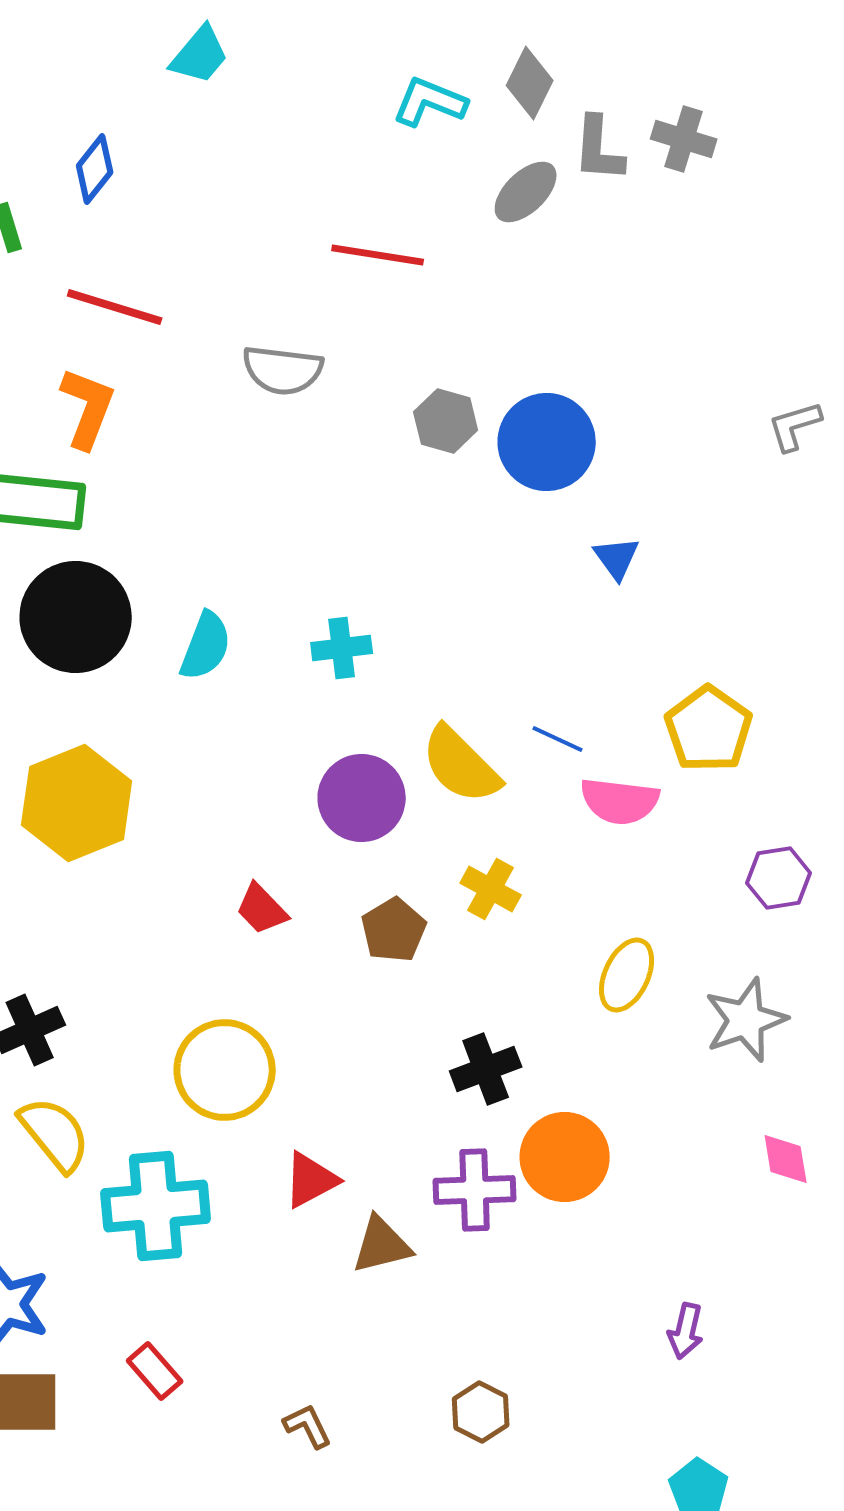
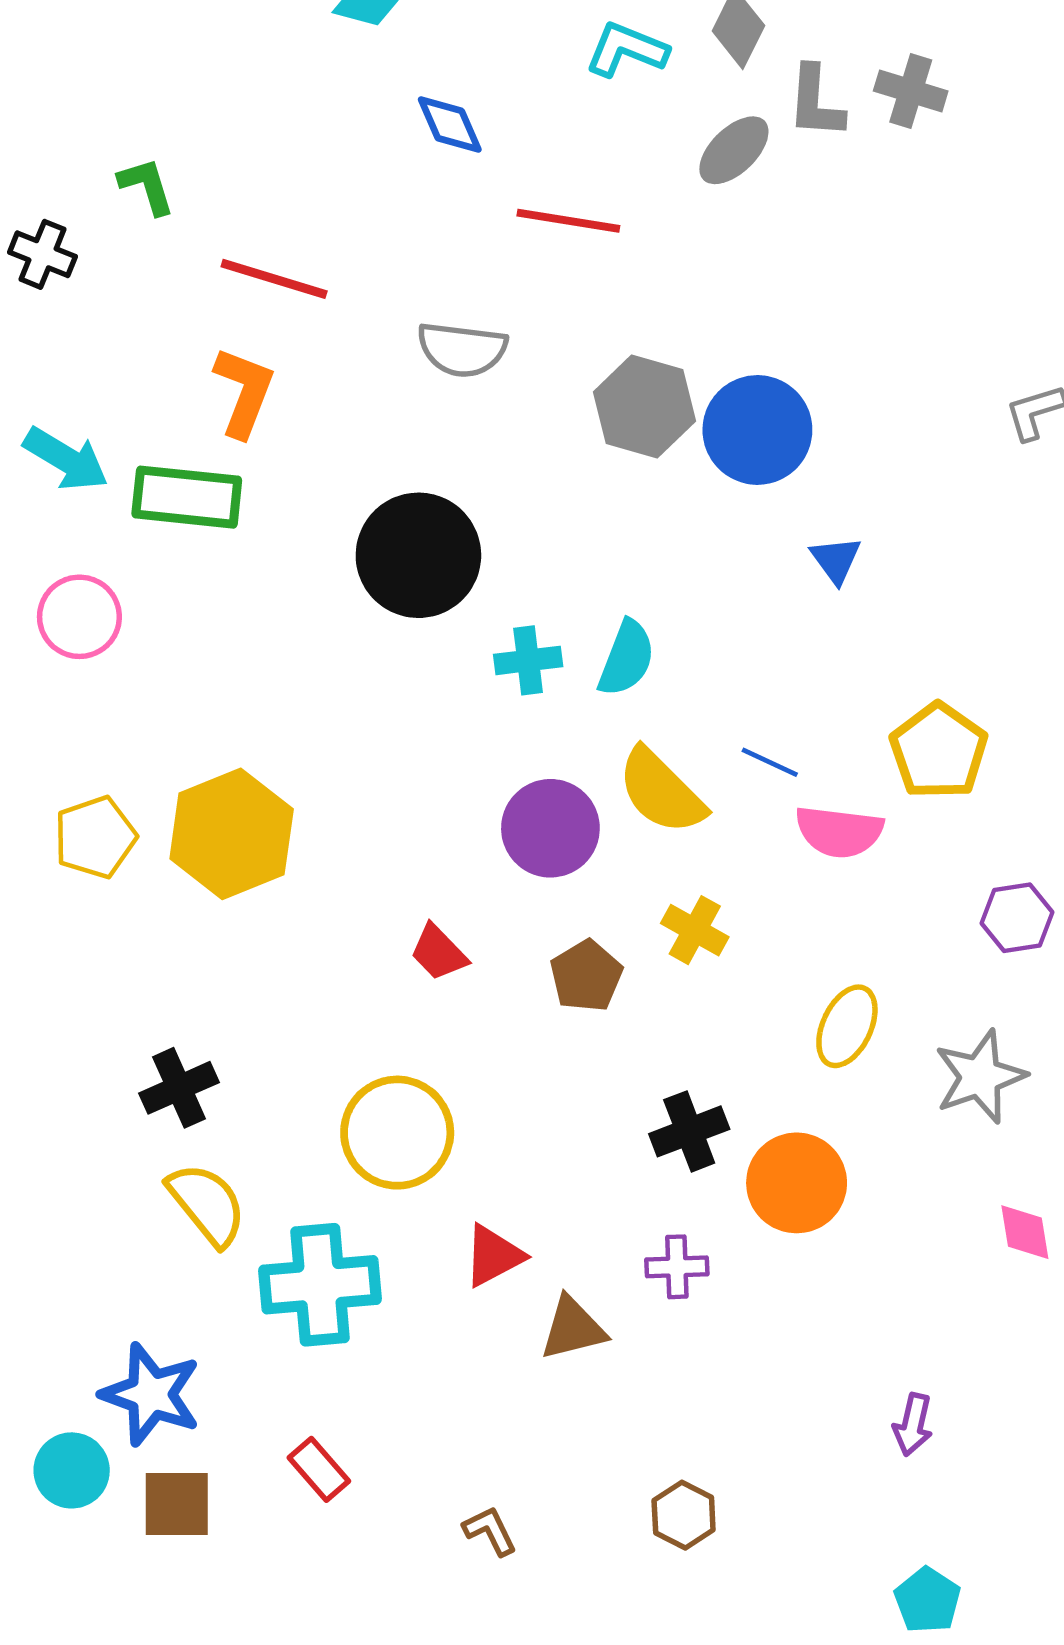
blue diamond: (95, 169) -> (450, 125), moved, turned -62
gray hexagon: (446, 421) -> (644, 406), size x1.4
black circle: (76, 617) -> (418, 555), moved
cyan semicircle: (206, 646) -> (627, 658), moved
orange circle: (565, 1157) -> (797, 1183), moved
purple cross: (475, 1190) -> (677, 1267), size x0.7

